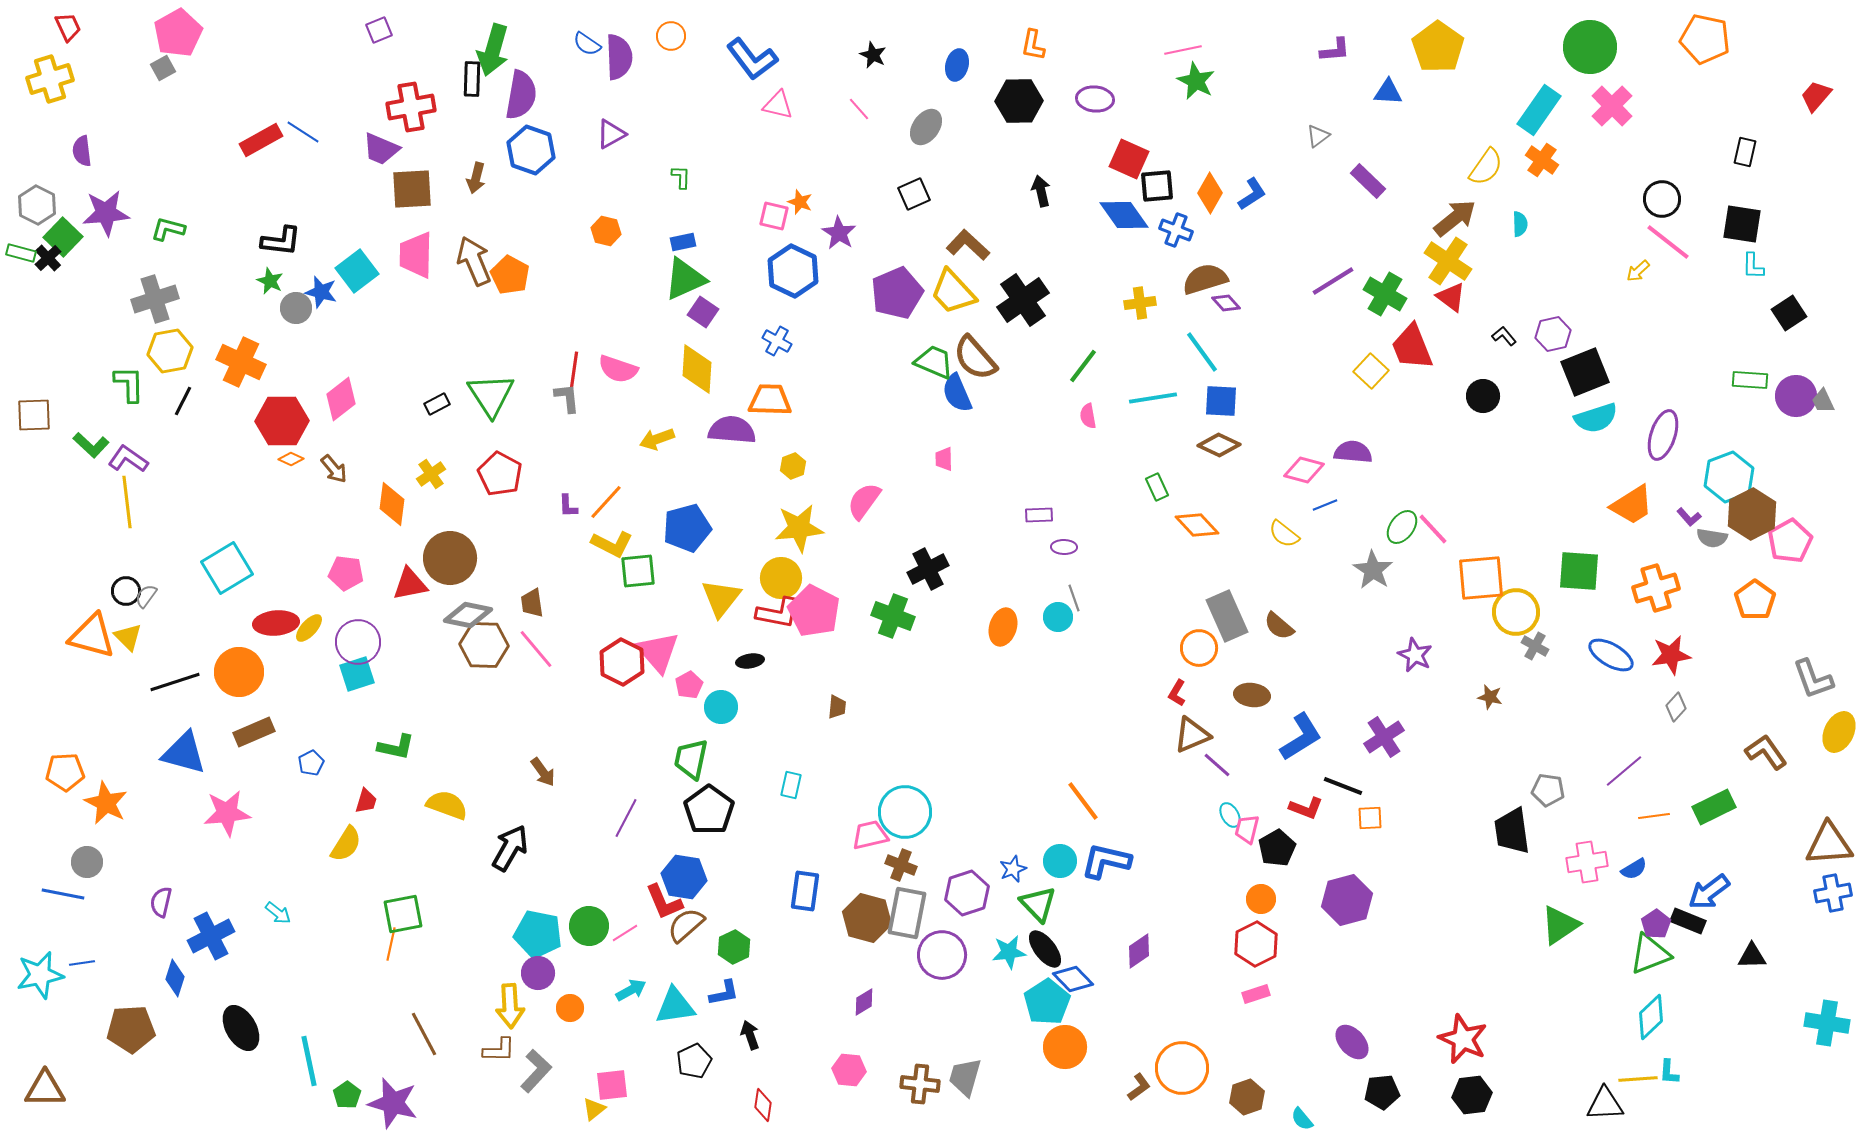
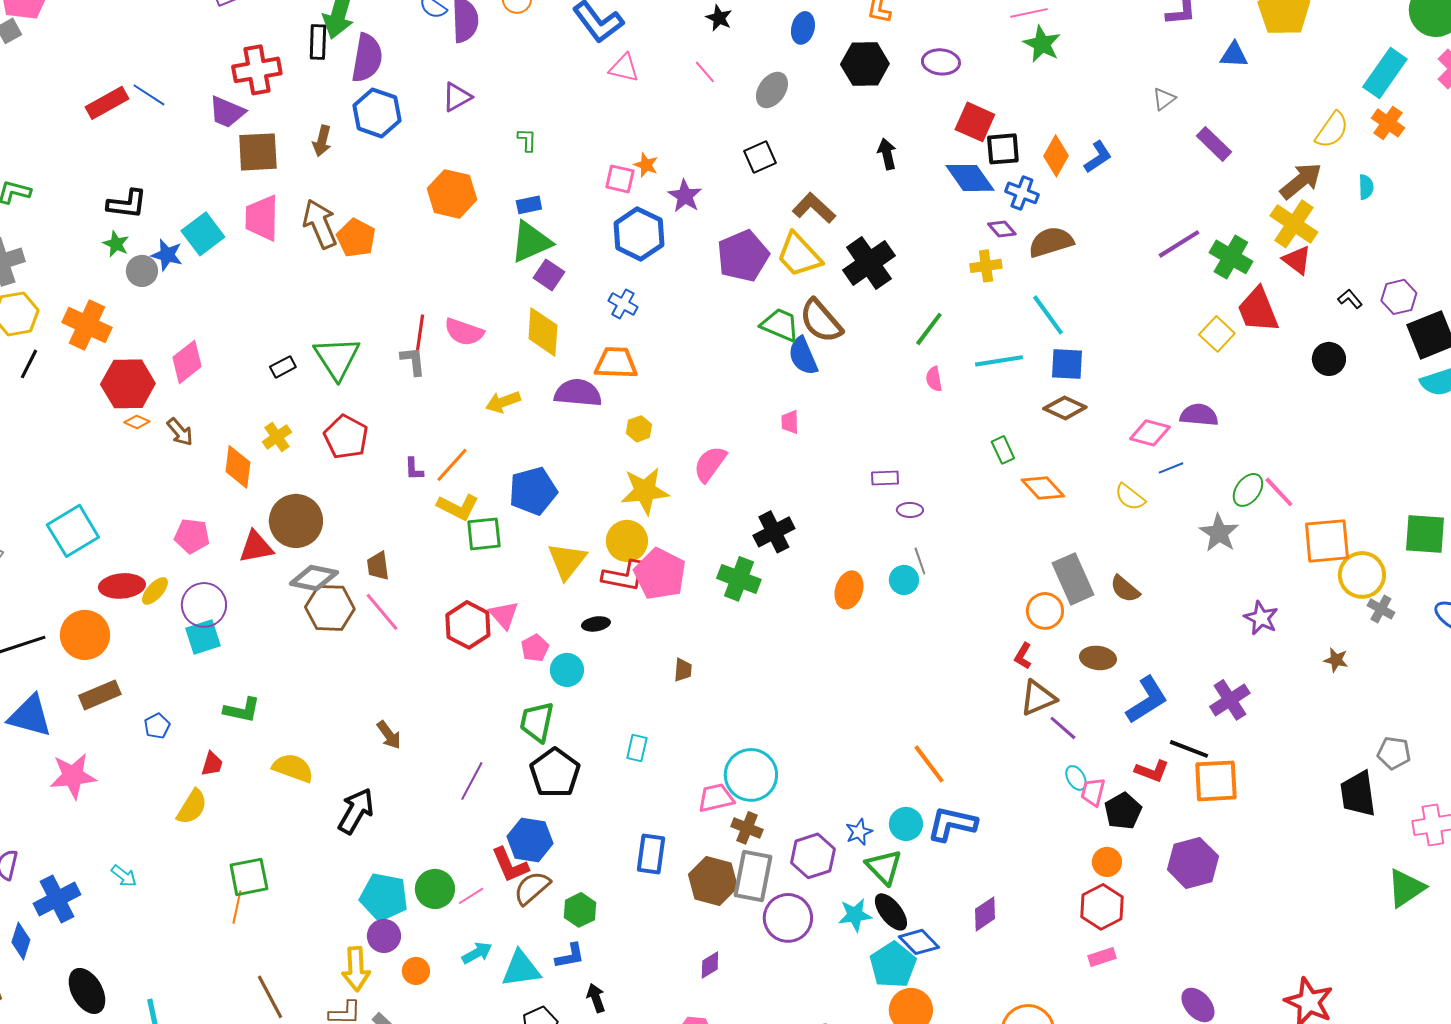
orange hexagon: (606, 231) -> (452, 194), size x1.6
purple diamond: (1226, 303) -> (1002, 229), moved
pink triangle: (658, 652) -> (504, 615), size x0.7
orange square: (1370, 818) -> (1216, 781), size x1.8

